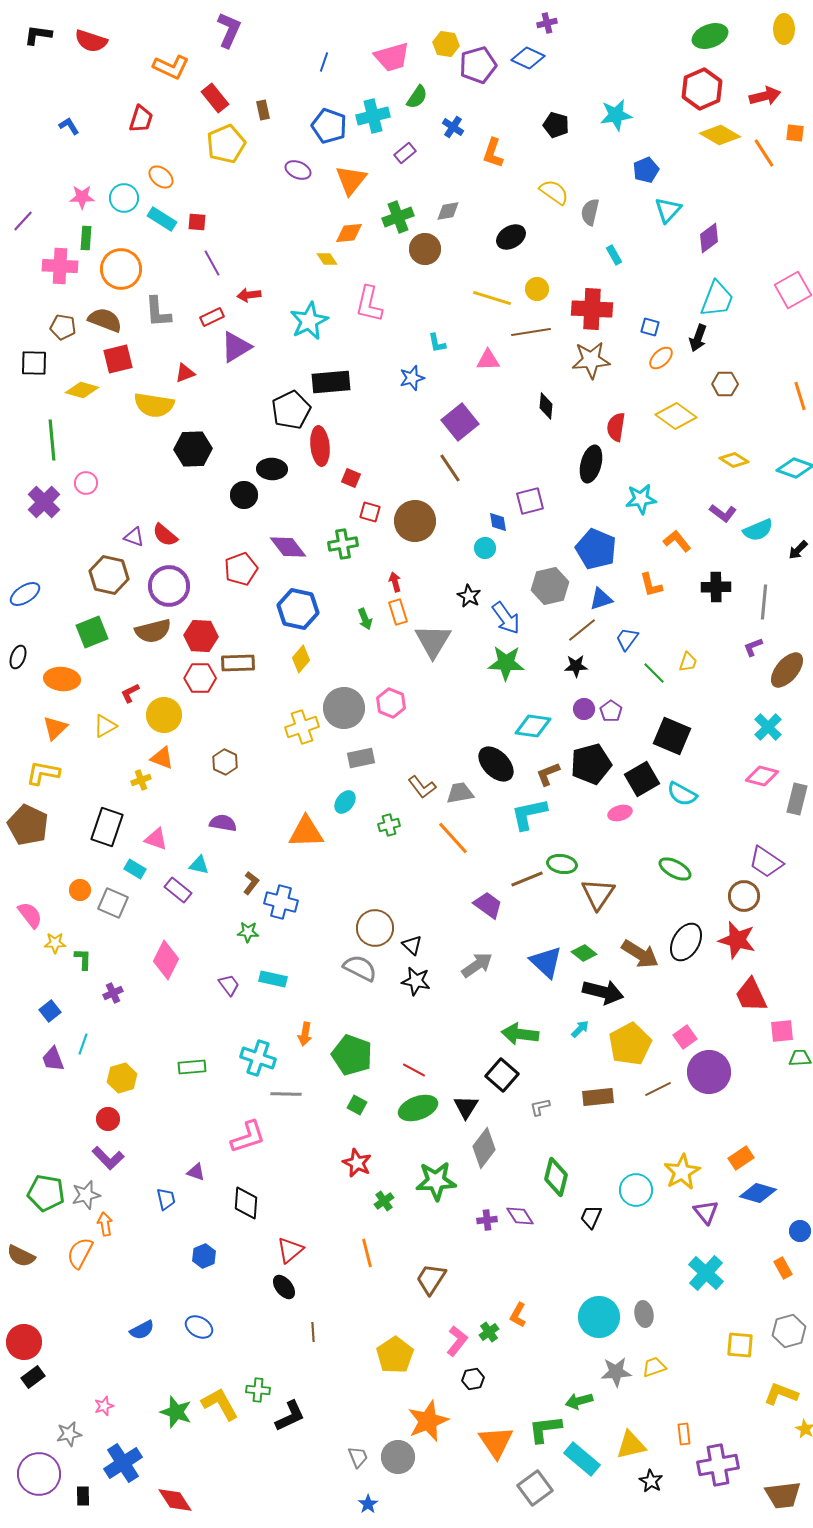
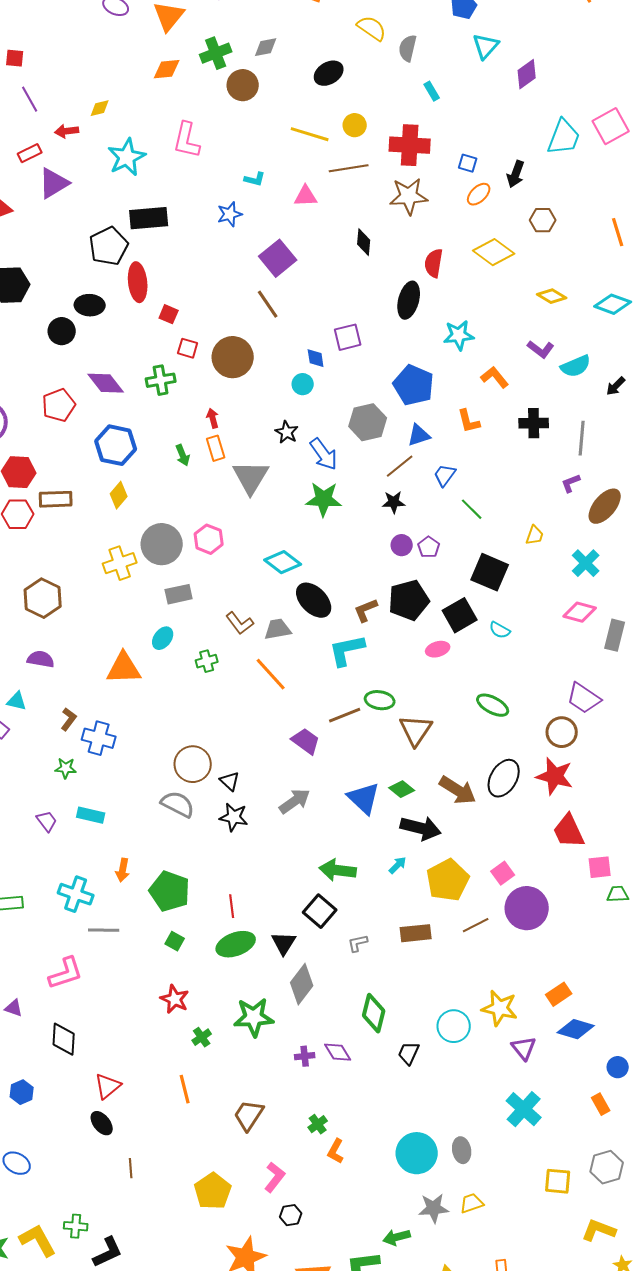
yellow diamond: (327, 259) -> (100, 108), moved, turned -70
cyan trapezoid: (717, 299) -> (564, 137), moved
cyan L-shape: (437, 343) -> (255, 179), turned -65
yellow trapezoid: (688, 662) -> (535, 535), moved
cyan diamond: (533, 726) -> (283, 562), moved, turned 30
brown hexagon: (225, 762) -> (43, 598), size x1.5
cyan semicircle: (682, 794) -> (500, 630), size x0.7
red line: (414, 1070) -> (232, 906), turned 55
yellow star: (682, 1172) -> (500, 1008), turned -30
green cross: (489, 1332) -> (318, 1124), moved

